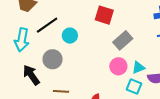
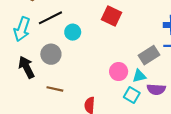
gray rectangle: (123, 40) -> (149, 55), moved

